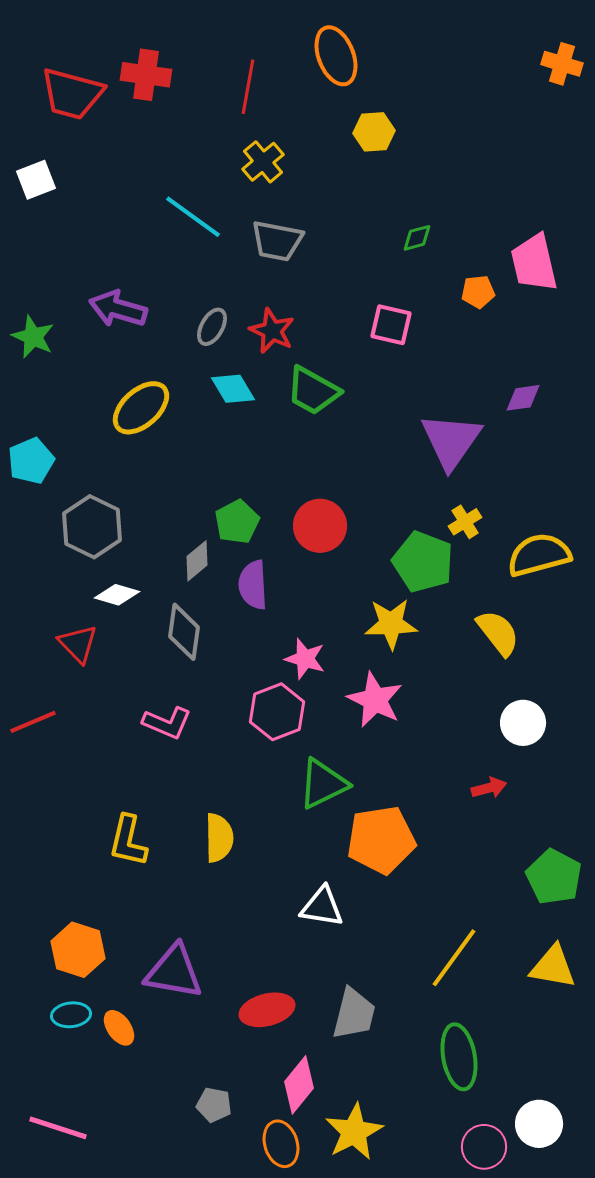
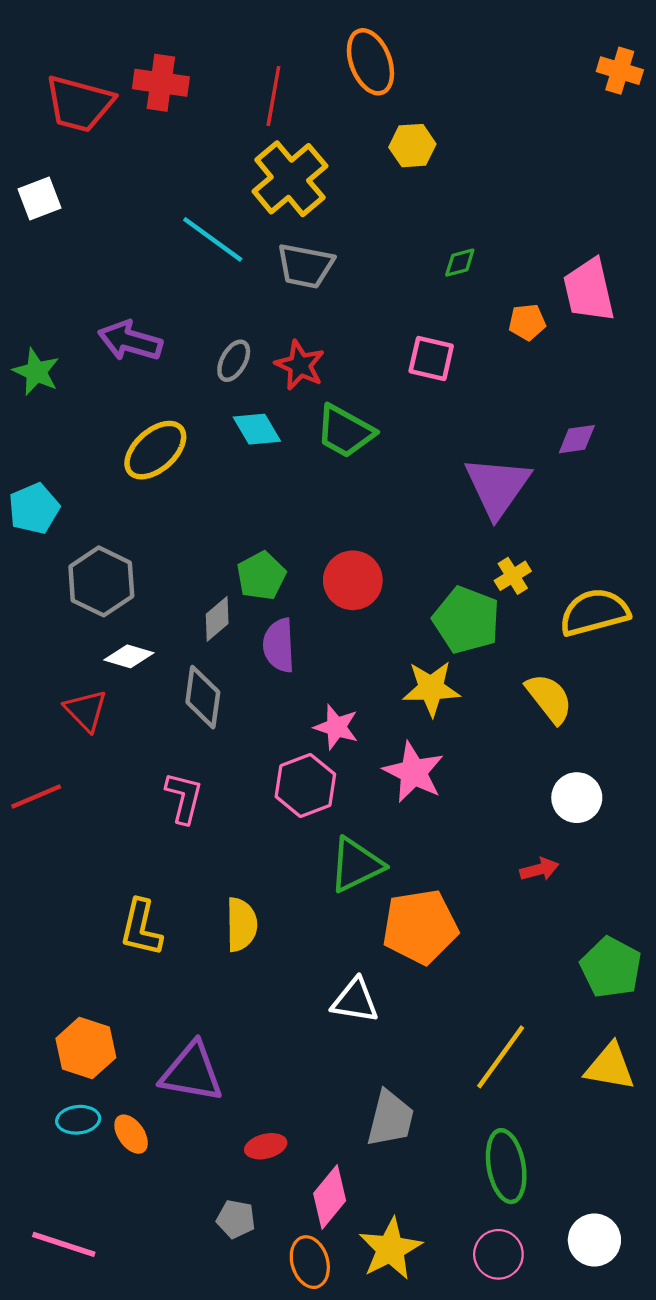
yellow cross: (263, 162) -> (290, 179), size x1.6
pink L-shape: (167, 723) -> (184, 798), turned -99
red ellipse: (267, 1010) -> (266, 1146), moved, size x0.7
pink circle: (484, 1147) -> (498, 1254), moved

